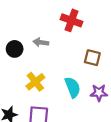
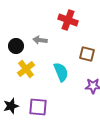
yellow cross: (35, 82) -> (26, 69), moved
cyan semicircle: (73, 87) -> (61, 72), moved

